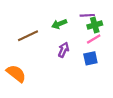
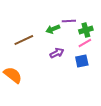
purple line: (87, 15) -> (69, 21), moved
purple arrow: (64, 50) -> (57, 53), turned 40

